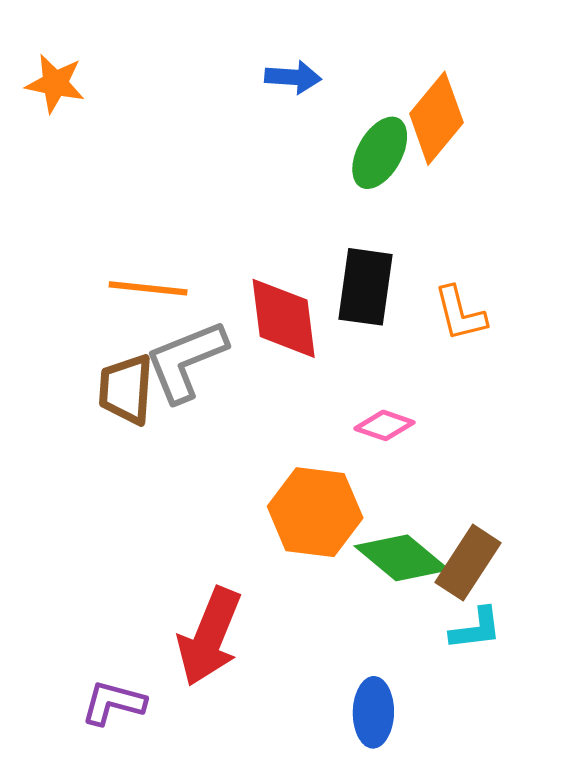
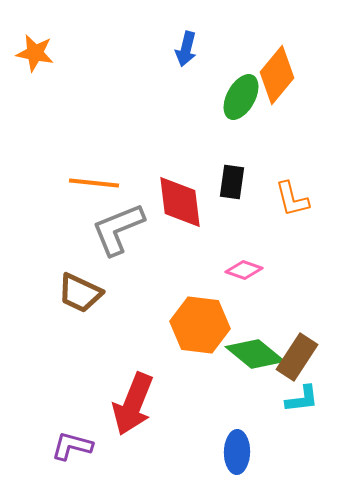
blue arrow: (293, 77) -> (186, 49), turned 100
black rectangle: (366, 287) -> (232, 182), size x0.7
brown trapezoid: (126, 389) -> (80, 293), moved, turned -69

